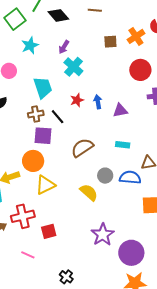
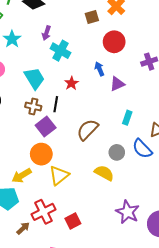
red circle: (140, 70) -> (114, 42), moved
blue arrow: (98, 102) -> (99, 69), moved
brown cross: (36, 114) -> (33, 106), turned 35
black line: (58, 117) -> (56, 104), turned 63
purple square: (43, 136) -> (46, 126), turned -30
cyan rectangle: (123, 145) -> (127, 118), turned -64
blue semicircle: (130, 177) -> (142, 149), turned -125

